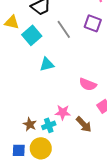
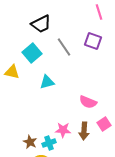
yellow triangle: (12, 22) -> (12, 72), moved
brown arrow: (84, 124) -> (84, 131), moved, turned 48

